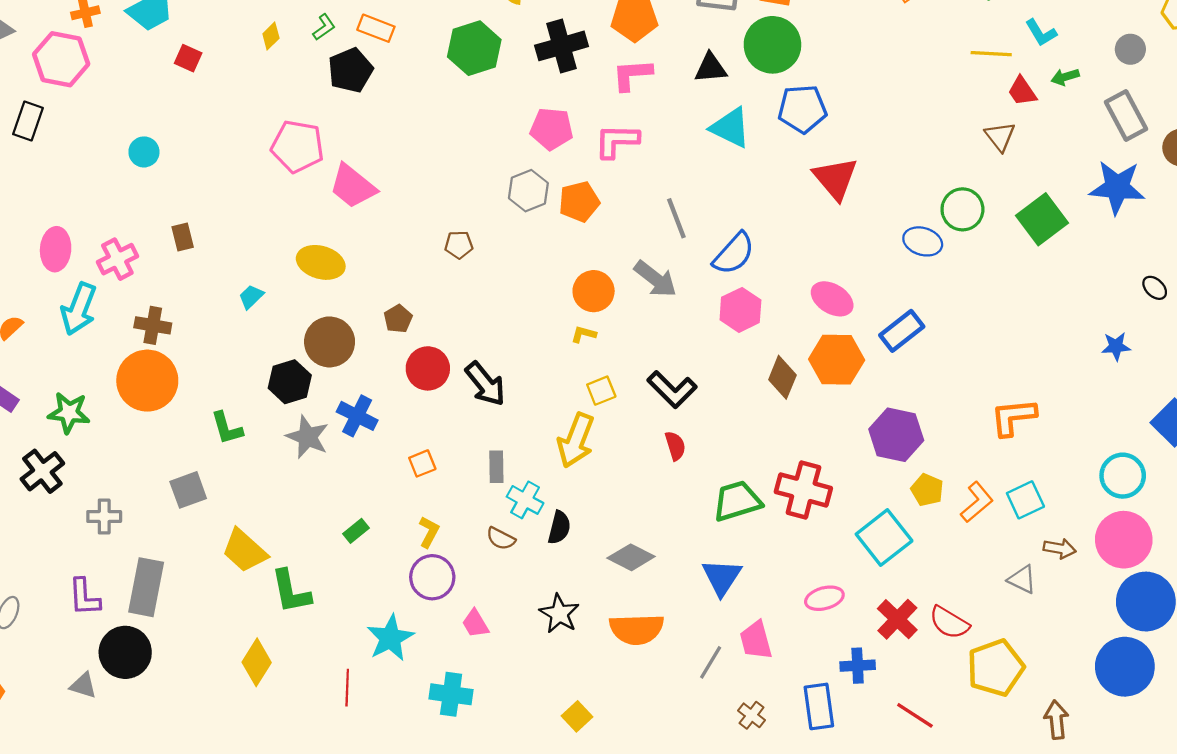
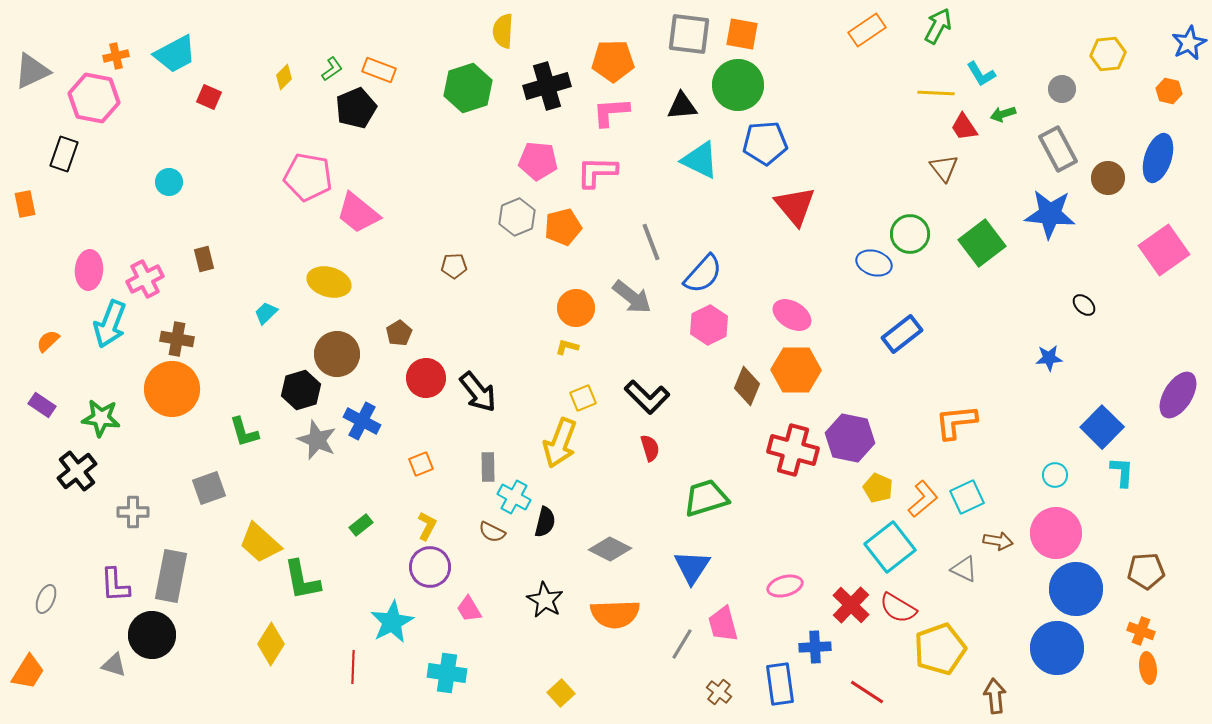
blue rectangle: (902, 331) -> (902, 334), moved
cyan circle: (1123, 476) -> (1055, 475), size x0.6
red cross: (803, 490) -> (793, 450), moved
cyan square: (884, 537) -> (890, 547), moved

